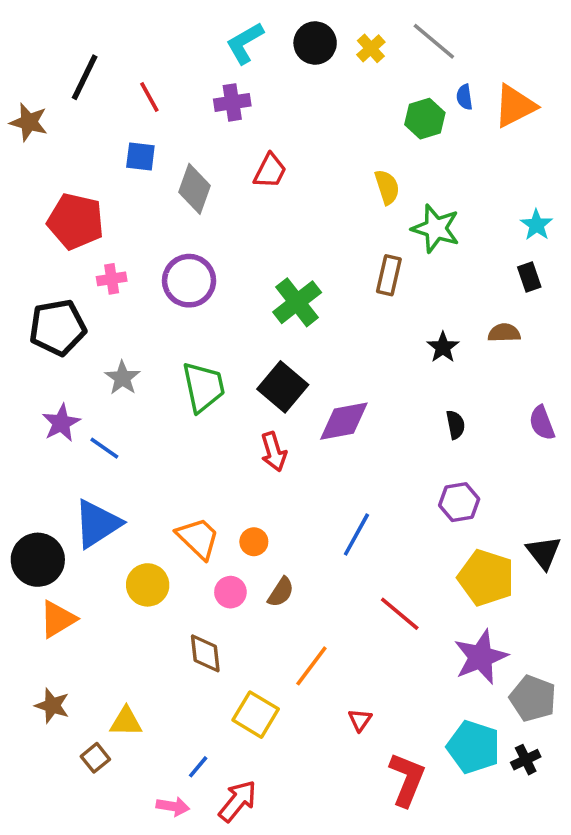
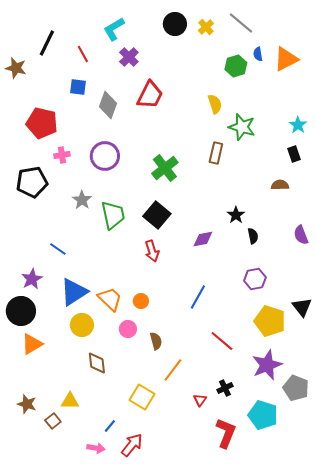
cyan L-shape: (245, 43) -> (114, 29), moved
purple cross: (232, 102) -> (129, 57), turned -36
red trapezoid: (270, 171) -> (150, 95), size x1.4
black star: (443, 347) -> (236, 215), moved
gray star: (122, 378) -> (82, 200), moved
purple diamond: (344, 421) -> (203, 239), moved, size x0.7
purple star: (61, 423) -> (32, 279), moved
blue triangle: (97, 524) -> (74, 292), moved
brown semicircle: (281, 592) -> (156, 341), moved, turned -48
brown diamond: (205, 653) -> (97, 363), moved
brown star: (52, 706) -> (27, 404), moved
black cross: (526, 760) -> (225, 388), moved

